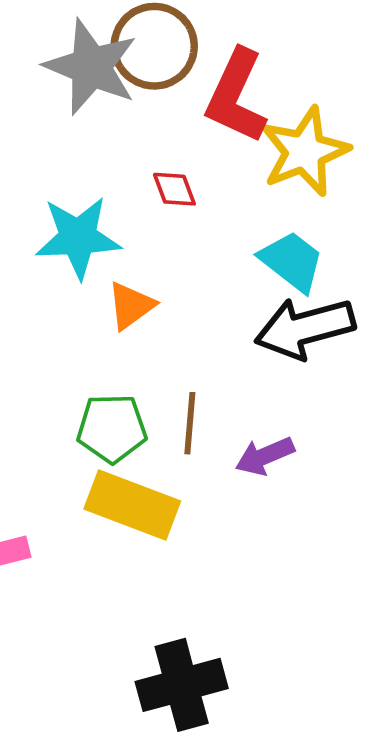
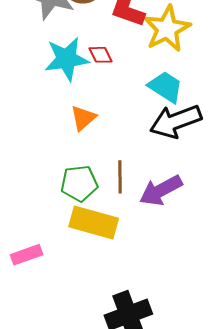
cyan star: (78, 237) -> (67, 59), moved
purple arrow: (265, 456) -> (161, 190), size x1.4

